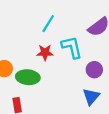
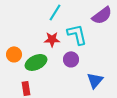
purple circle: (94, 70) -> (71, 59), moved
green ellipse: (28, 77) -> (36, 62), turned -30

